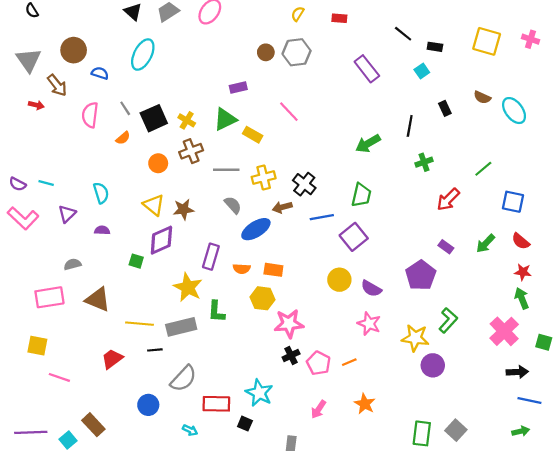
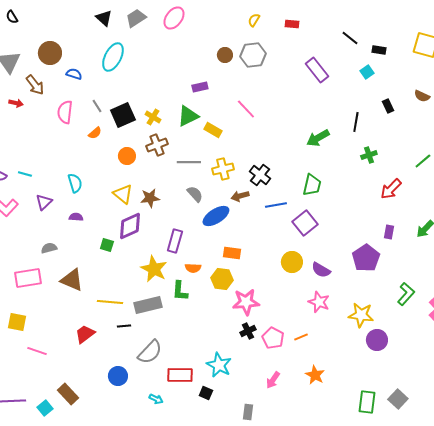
purple rectangle: (446, 247) -> (389, 232), turned 64
orange semicircle: (242, 269) -> (193, 268), moved
green L-shape: (448, 320) -> (406, 294), moved

